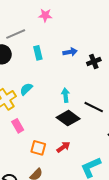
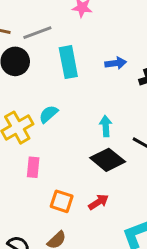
cyan rectangle: (38, 53) -> (68, 62), size x1.5
pink rectangle: (18, 126) -> (33, 167), turned 32

